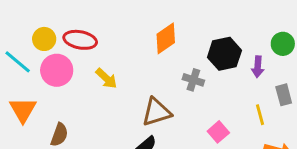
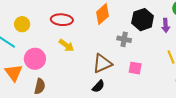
red ellipse: (80, 40) -> (62, 20), moved
pink circle: (57, 70) -> (35, 59), moved
pink square: (218, 132) -> (135, 68), moved, turned -32

